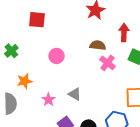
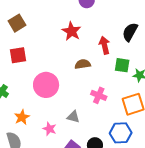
pink circle: (57, 56) -> (46, 85), size x1.6
pink cross: (108, 63) -> (99, 95), moved

